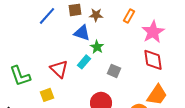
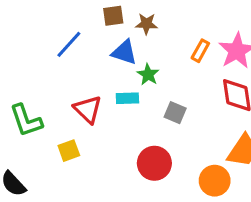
blue line: (47, 16) -> (69, 44), moved
orange rectangle: (129, 16) -> (200, 51), moved
cyan rectangle: (84, 62) -> (127, 98), turned 48

